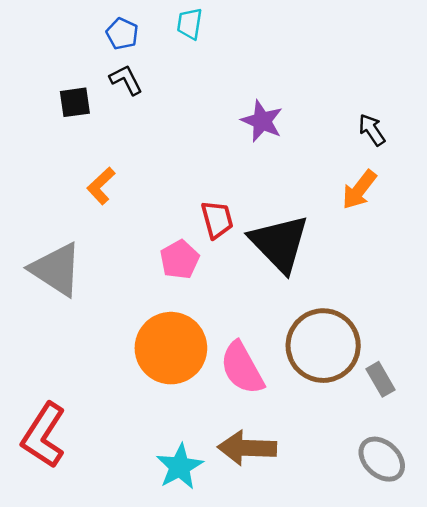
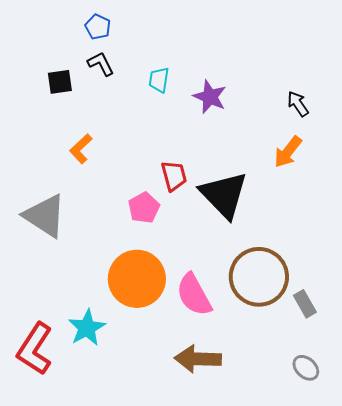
cyan trapezoid: (190, 24) -> (159, 80), moved
gray ellipse: (382, 459) -> (306, 368), size x0.7
cyan star: (180, 467) -> (87, 328), moved

